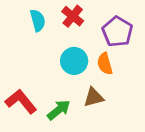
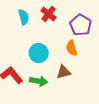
cyan circle: (74, 61) -> (39, 53), moved
green arrow: (59, 110) -> (39, 81), turned 48

